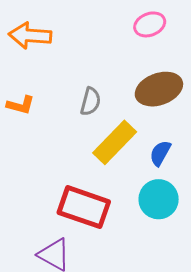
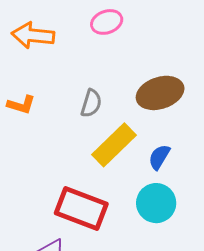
pink ellipse: (150, 24) -> (107, 22), moved

